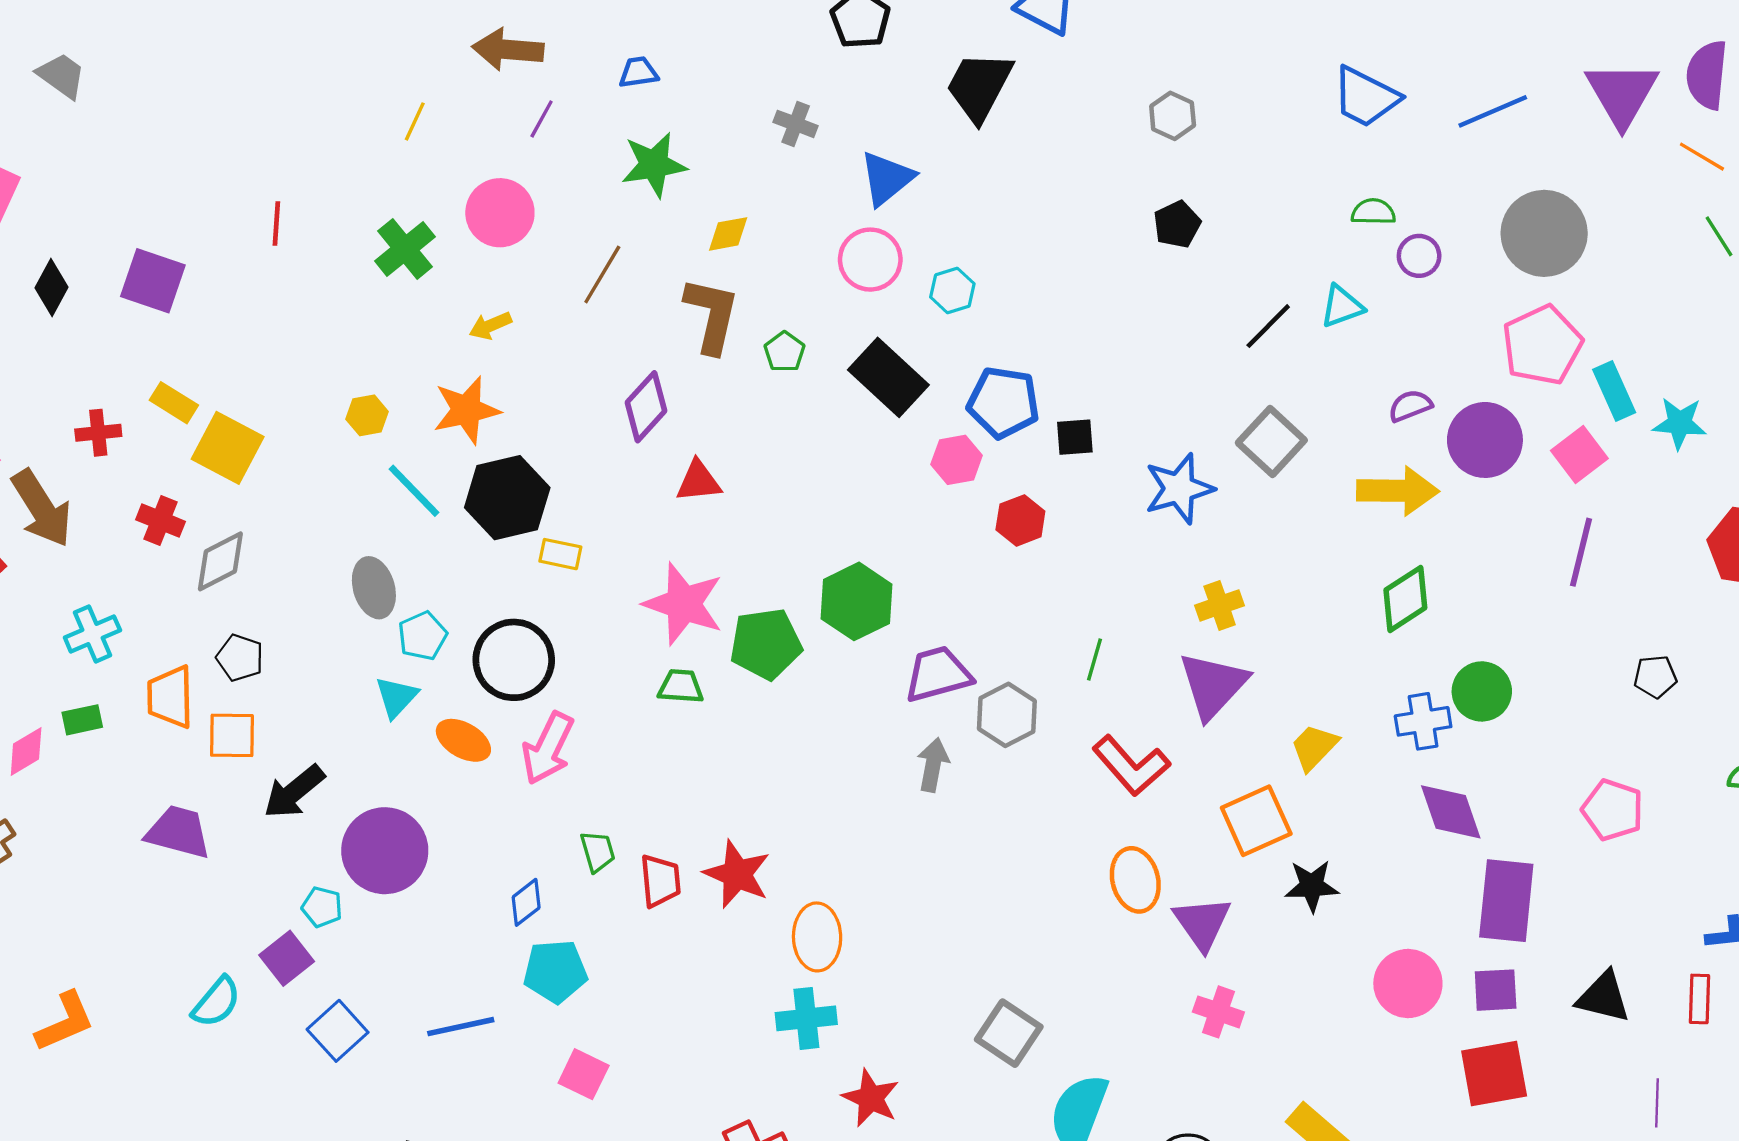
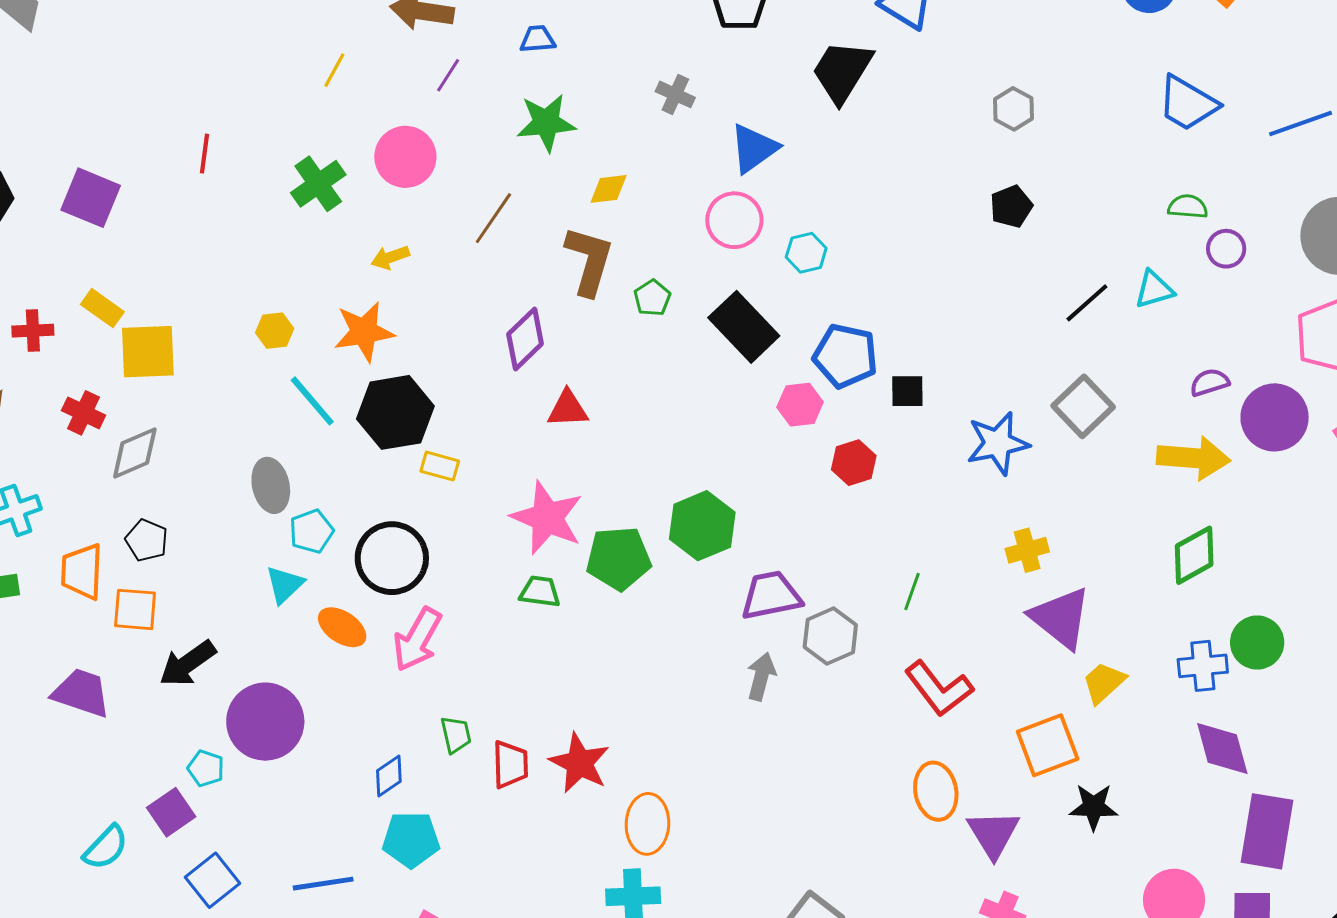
yellow square: (228, 448) -> (148, 352), turned -34
purple triangle: (1213, 685) -> (1061, 618), moved, turned -38

